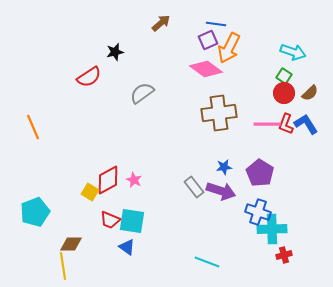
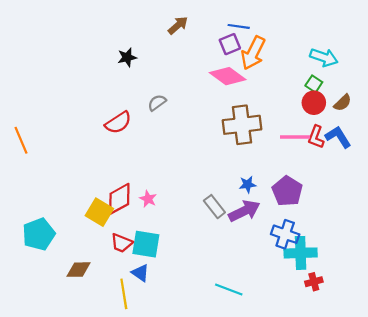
red semicircle: (89, 77) -> (118, 123), moved
gray semicircle: (142, 93) -> (157, 103), size x0.7
orange line: (33, 127) -> (21, 140), moved
purple arrow: (221, 191) -> (244, 211), turned -44
yellow square: (90, 192) -> (99, 212), size x1.4
yellow line: (63, 266) -> (124, 294), moved

